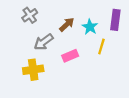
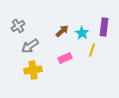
gray cross: (30, 15) -> (18, 26), moved
gray arrow: (44, 42) -> (30, 46), moved

